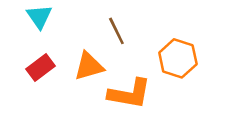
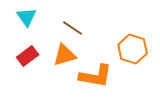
brown line: (116, 31) -> (73, 28), moved, turned -30

